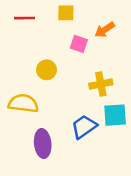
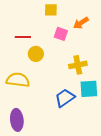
red line: (25, 18) -> (23, 37), moved
purple ellipse: (43, 143) -> (17, 120), moved

